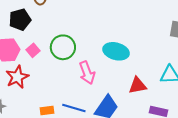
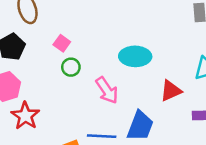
green circle: (63, 47) -> (71, 67), size x0.6
pink square: (33, 50) -> (62, 43), moved

